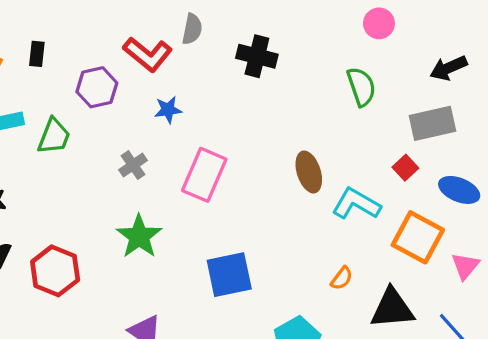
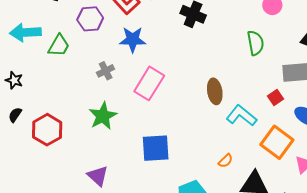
blue star: (168, 110) -> (133, 40), size x1.5

